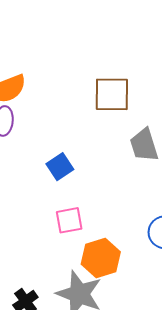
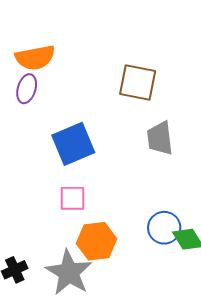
blue square: (60, 167) -> (73, 144), size x1.6

